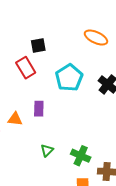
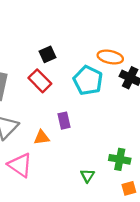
orange ellipse: (96, 37) -> (110, 57), moved
green triangle: (47, 150) -> (87, 176), moved

